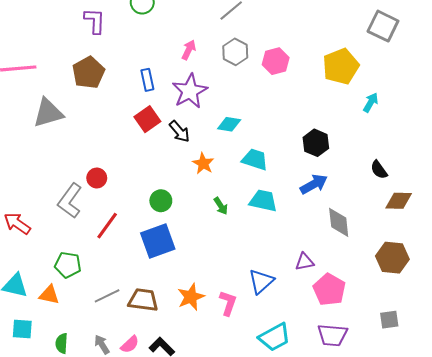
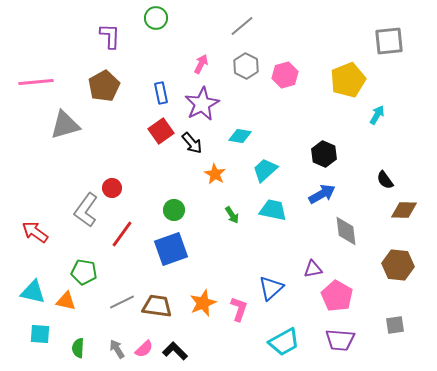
gray square: (383, 26) -> (389, 41), turned -32
cyan trapezoid: (255, 159) -> (265, 170), turned -60

